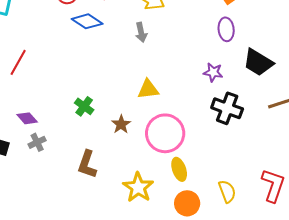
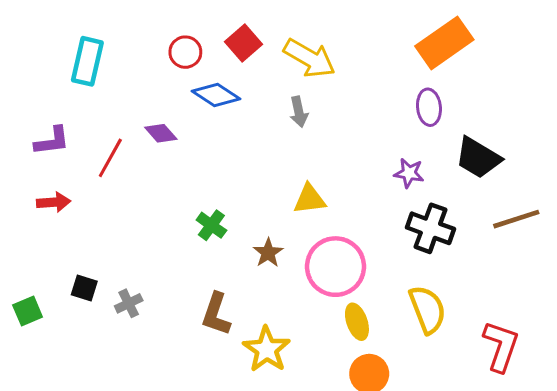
purple diamond: (27, 118) -> (161, 133), moved
gray cross: (37, 142) -> (129, 303), moved
yellow star: (138, 187) -> (267, 349), moved
yellow semicircle: (227, 191) -> (427, 309), moved, size x1.4

